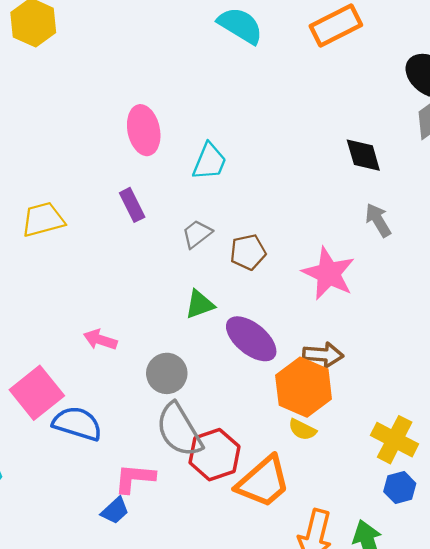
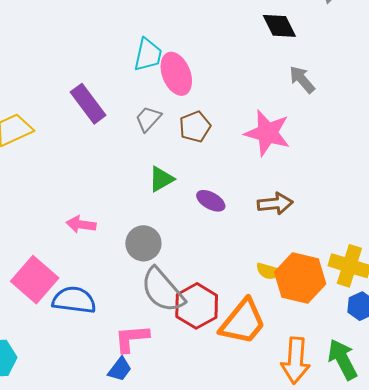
pink ellipse: (144, 130) -> (176, 74), moved
purple rectangle: (132, 205) -> (88, 104), size x1.4
purple ellipse: (251, 339) -> (211, 201), size x0.6
orange hexagon: (304, 387) -> (300, 278), moved

